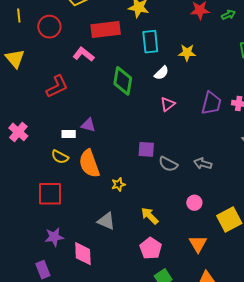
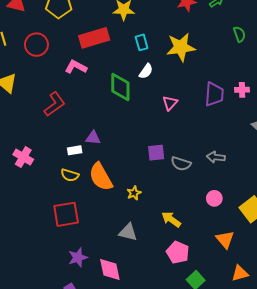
cyan rectangle: (150, 42) -> (142, 42), size x0.7
yellow star: (187, 53) -> (181, 47), size x1.6
white semicircle: (162, 73) -> (146, 71), moved

